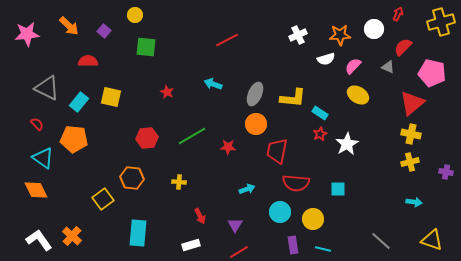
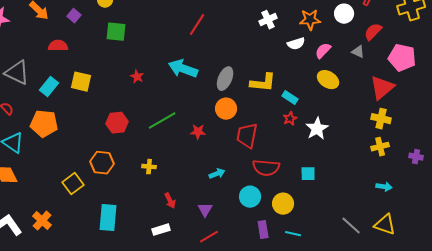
red line: (227, 40) -> (197, 25), turned -30
cyan arrow: (213, 84) -> (183, 69), size x1.6
yellow triangle: (432, 240) -> (385, 225), moved

